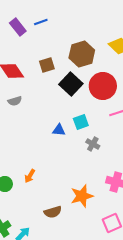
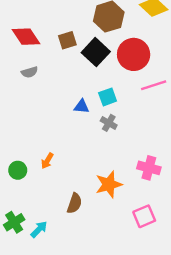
brown square: (47, 65) -> (67, 40), moved
gray cross: (93, 144) -> (109, 123), moved
brown semicircle: (53, 212) -> (74, 203), turned -54

